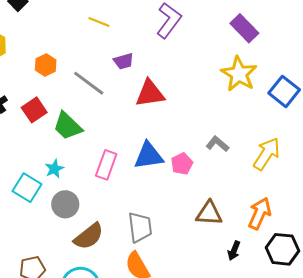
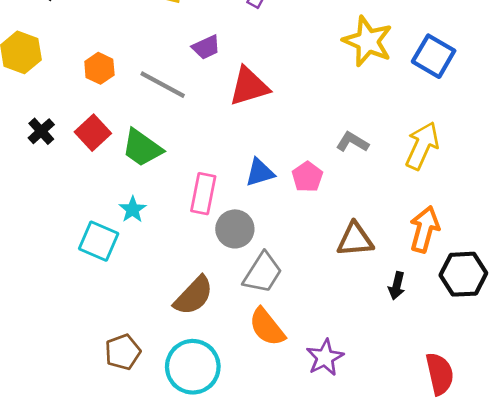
blue triangle: (149, 156) -> (260, 173), size x0.7
gray circle: (65, 204) -> (235, 229), moved
gray trapezoid: (140, 227) -> (263, 273), turned 48

